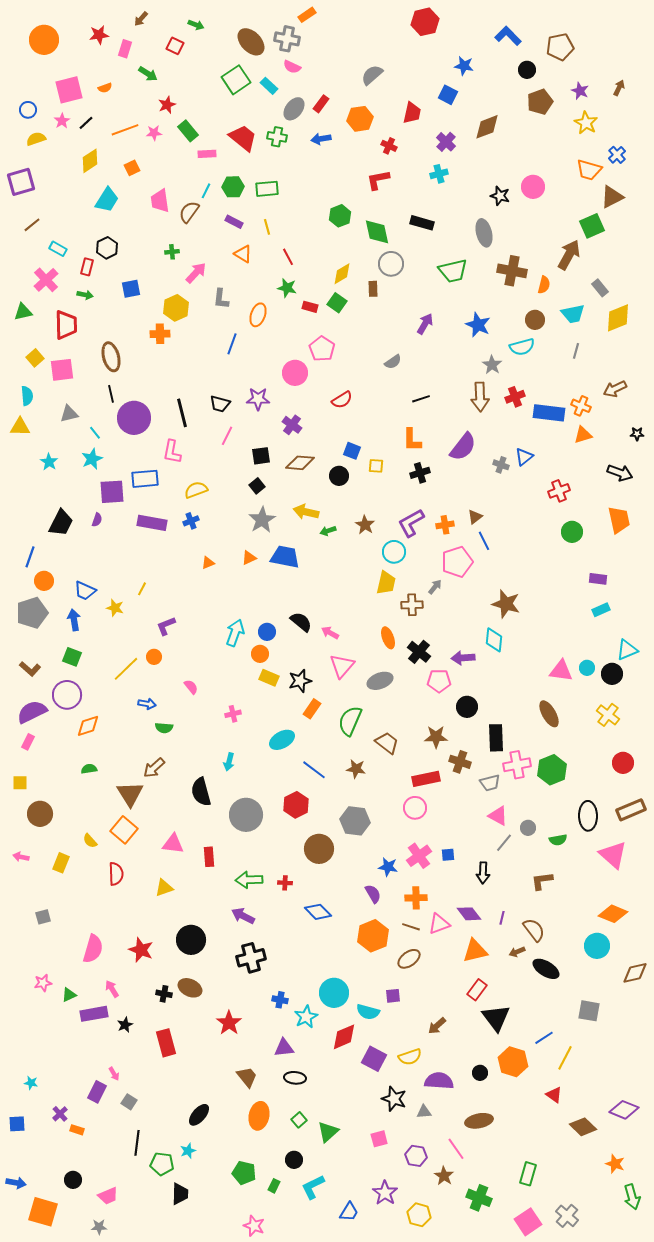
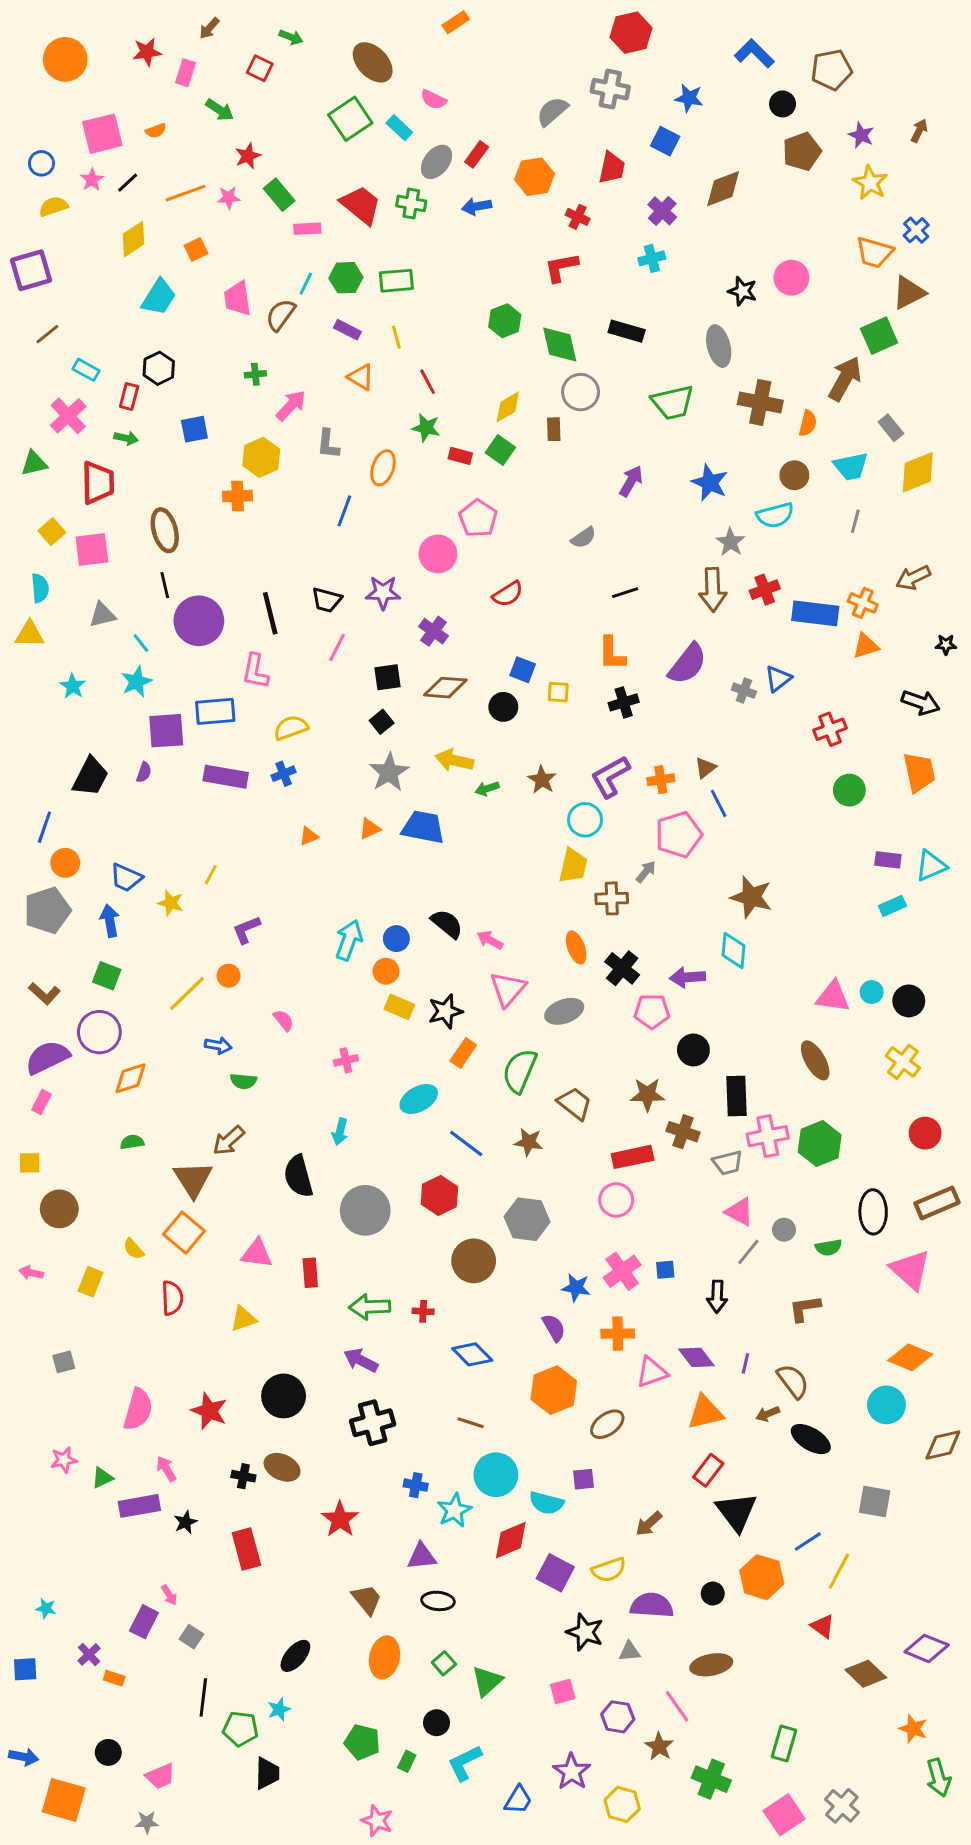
gray cross: (287, 39) -> (610, 89), moved
cyan triangle: (627, 650) -> (931, 866), moved
brown line: (411, 927) -> (471, 1423), moved

